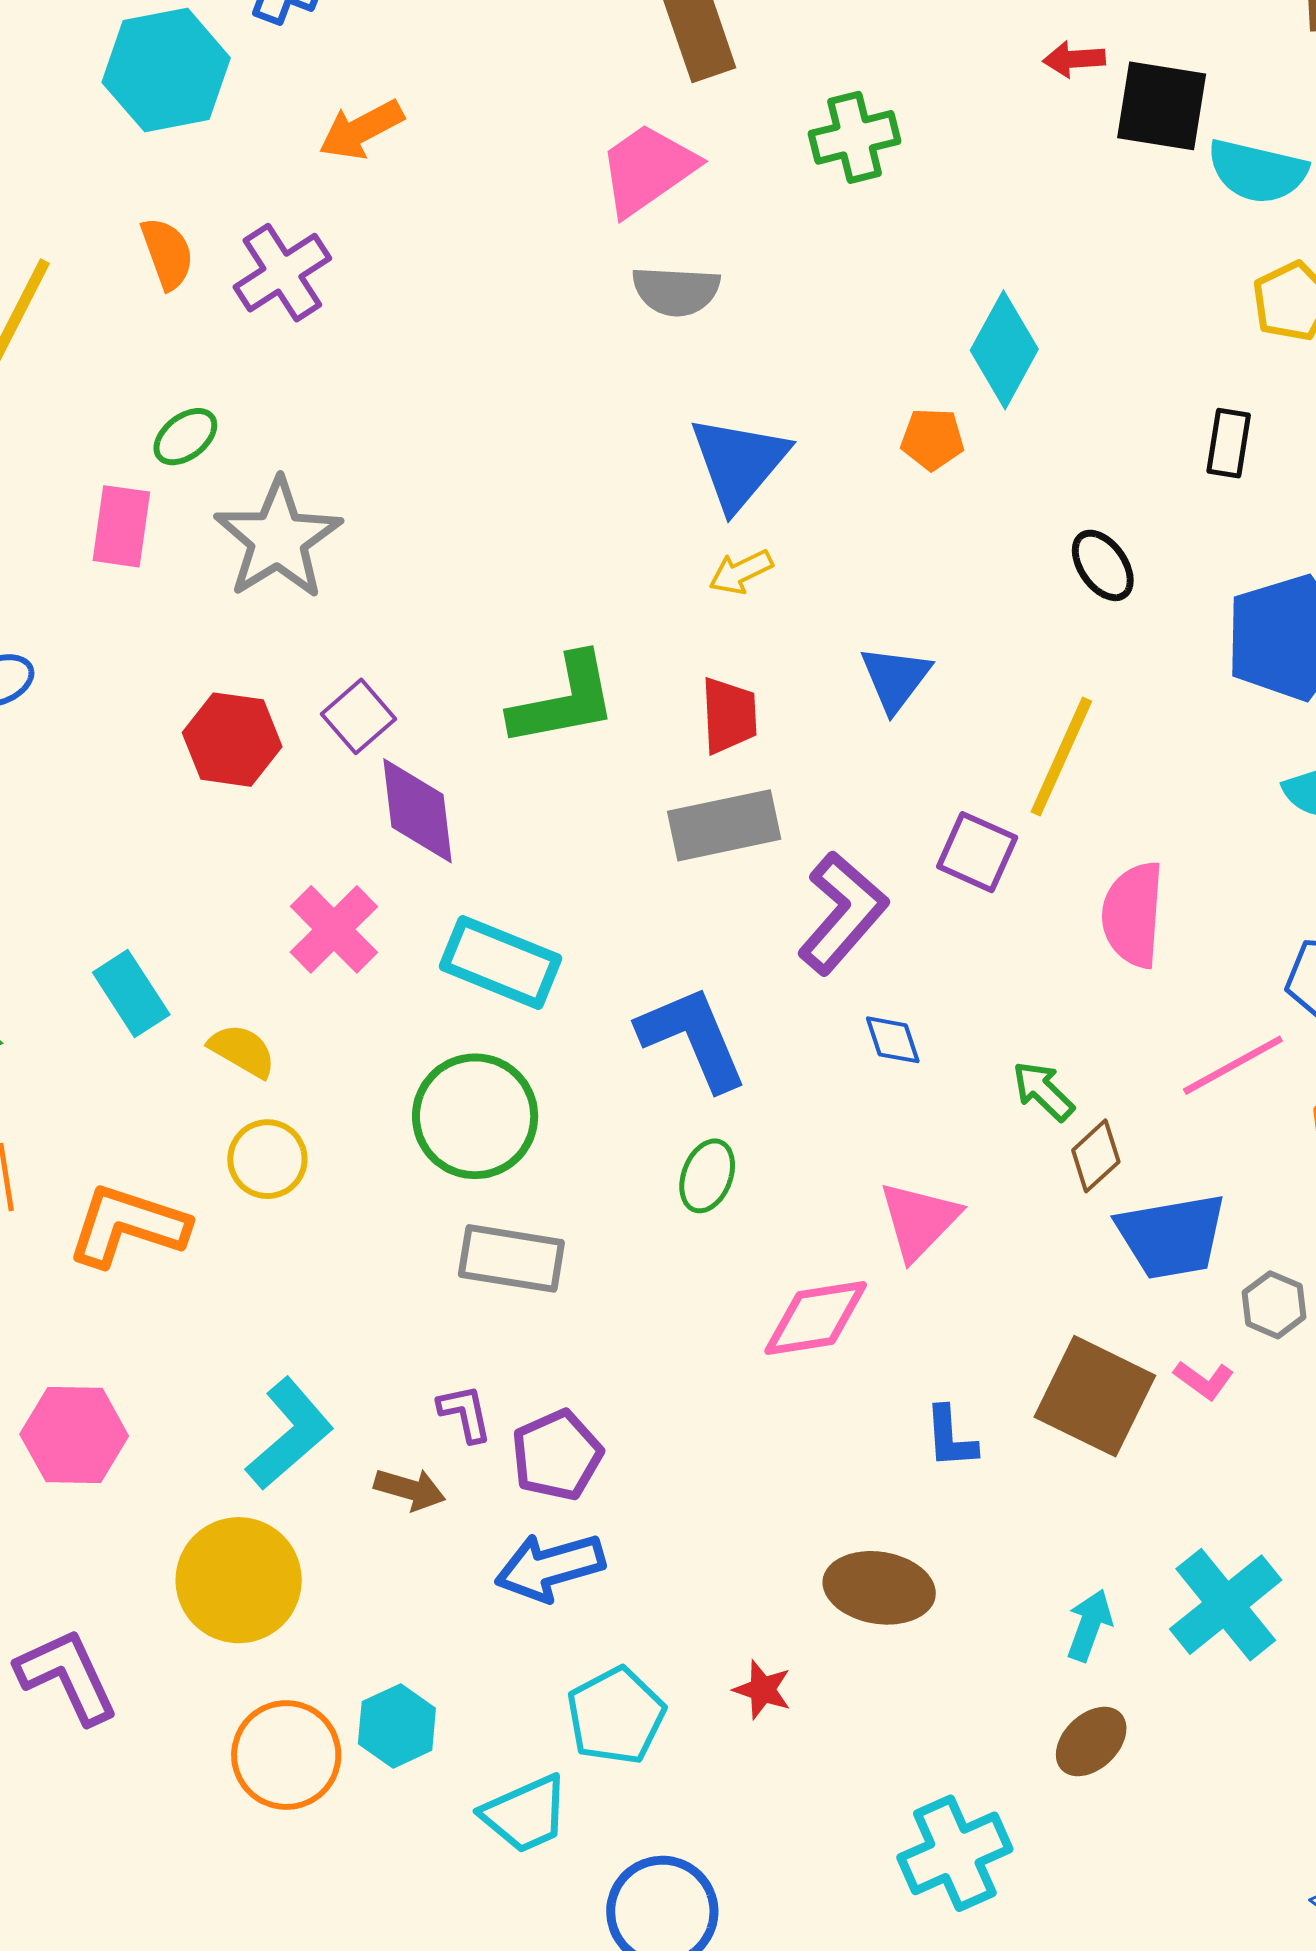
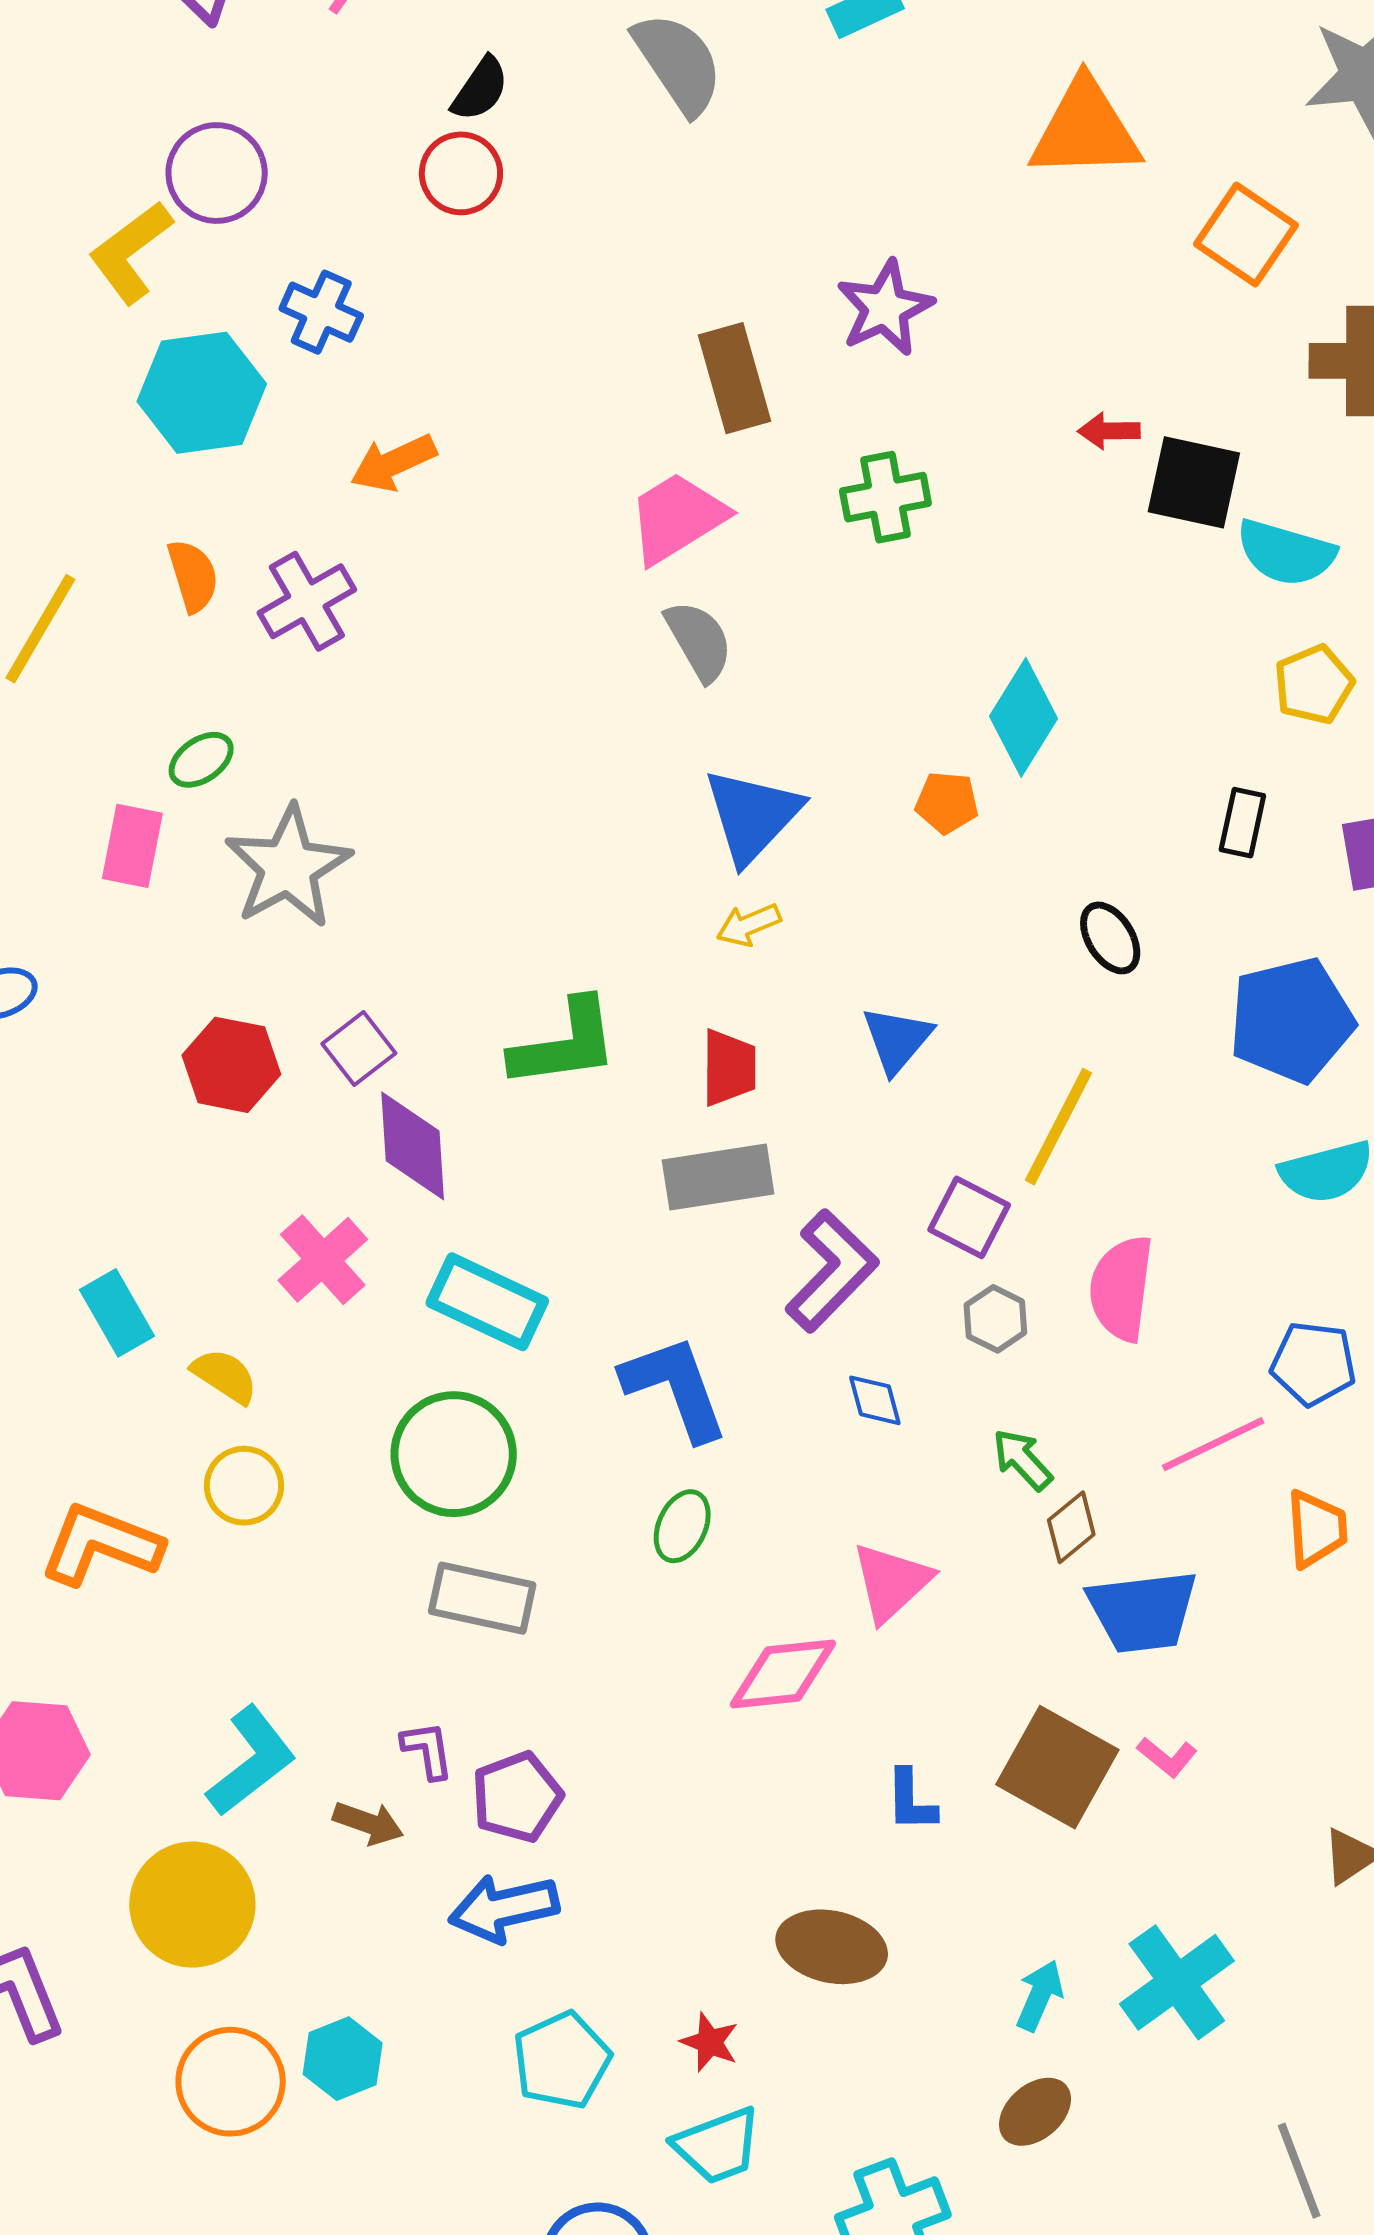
gray semicircle: (676, 291) -> (699, 641), turned -126
gray hexagon: (1274, 1305) -> (995, 1319), moved
cyan trapezoid: (525, 1814) -> (717, 2146), moved

